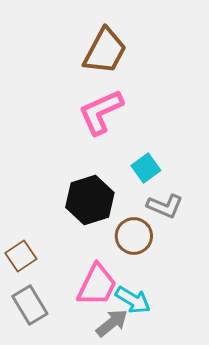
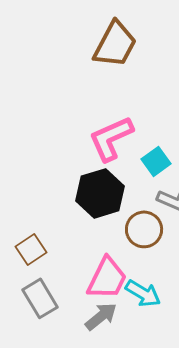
pink L-shape: (101, 112) -> (111, 138), moved
gray arrow: (112, 323) -> (101, 316), moved

